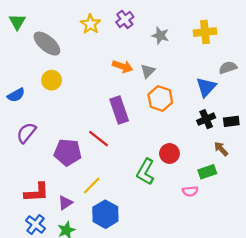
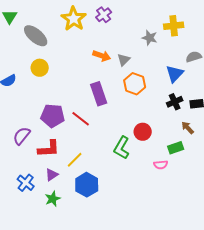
yellow star: (90, 24) -> (74, 19), size x1.4
gray star: (160, 36) -> (150, 38), moved
purple semicircle: (26, 133) -> (22, 136), moved
purple pentagon: (68, 152) -> (53, 116), moved
red L-shape: (37, 192) -> (49, 149), moved
blue cross: (36, 224) -> (26, 183), moved

